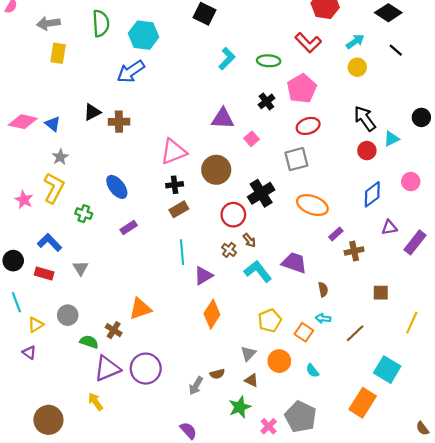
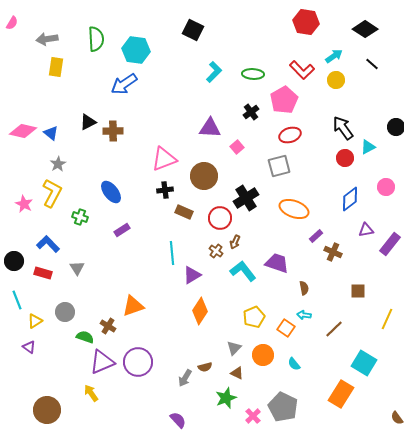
red L-shape: (308, 43) -> (302, 70), moved
brown rectangle: (179, 209) -> (184, 212), moved, turned 54
brown arrow: (249, 240) -> (235, 242), turned 64
brown cross: (354, 251) -> (333, 252), turned 36

